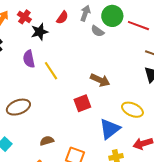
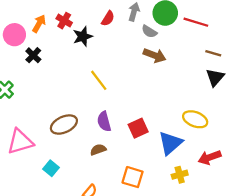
purple semicircle: (29, 59) -> (104, 121), moved
brown arrow: (100, 80) -> (155, 55), moved
red square: (82, 103) -> (138, 128), moved
brown semicircle: (47, 141) -> (98, 150), moved

